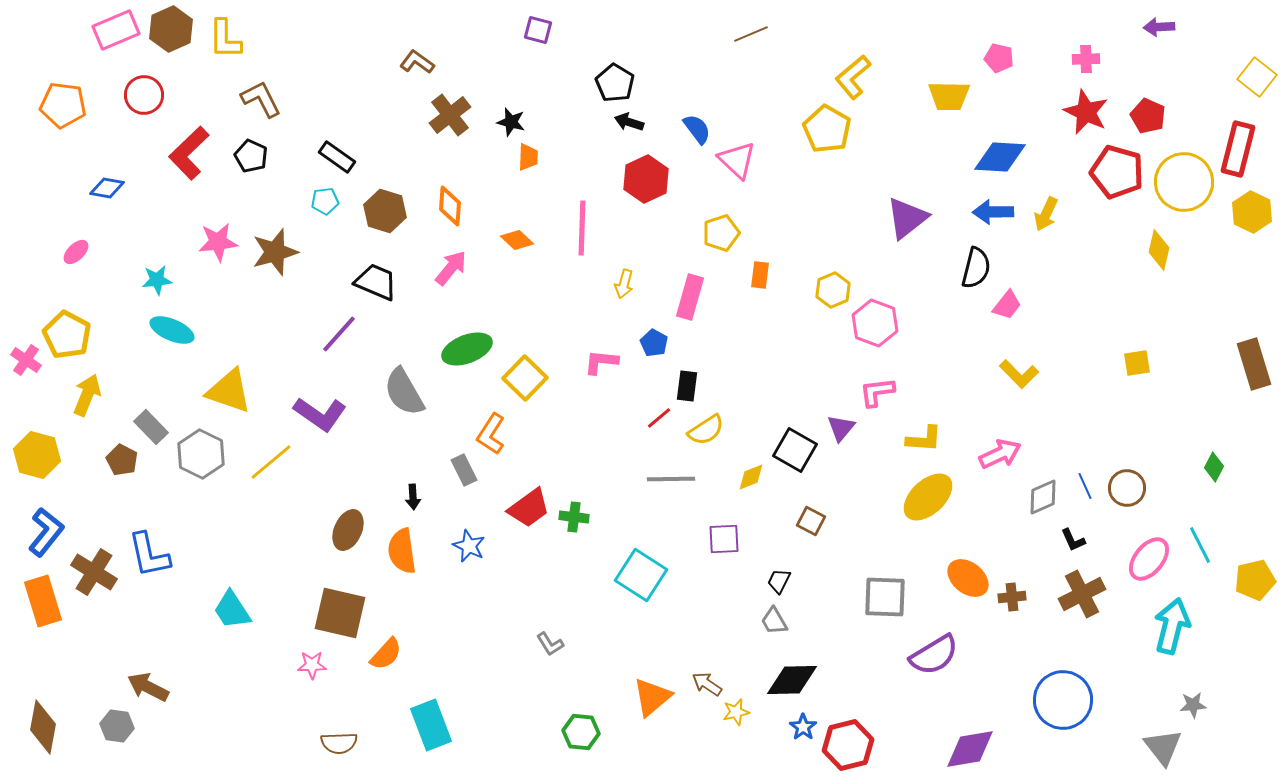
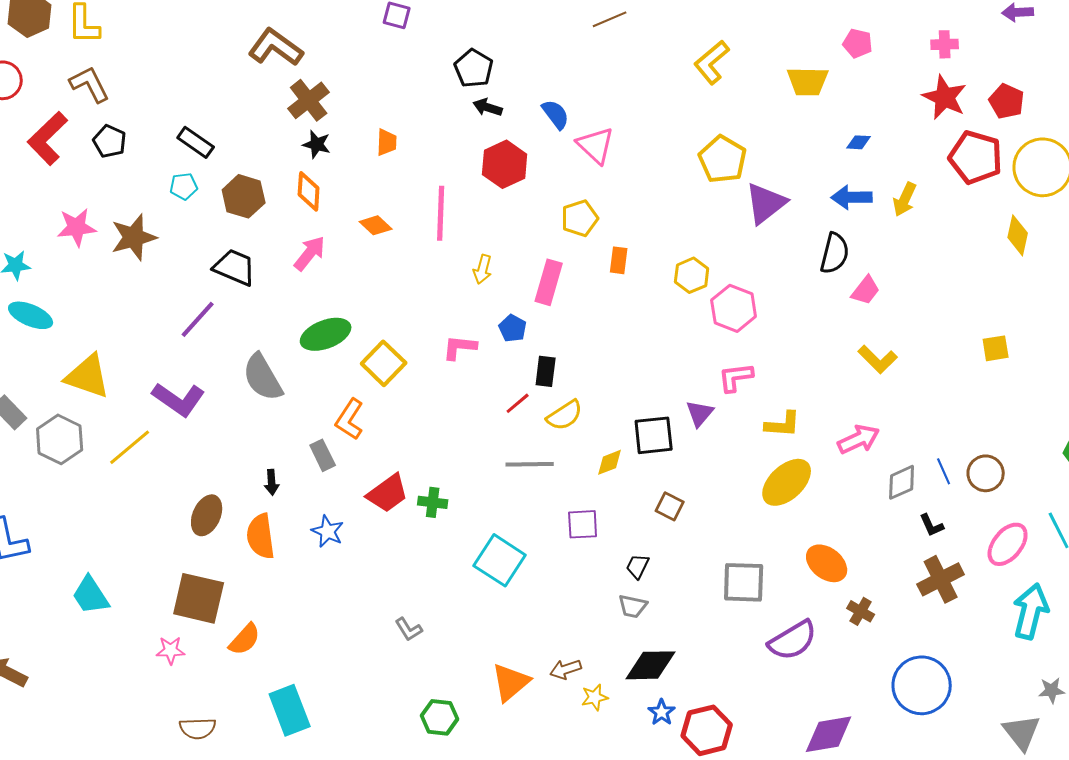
brown L-shape: (417, 62) -> (276, 47), size x1.6
brown L-shape: (261, 99) -> (90, 84), moved
black star: (511, 122) -> (317, 144), moved
yellow pentagon: (827, 129) -> (723, 159), moved
blue diamond: (1000, 157) -> (859, 142), size x0.5
black square: (795, 450) -> (654, 435), turned -36
brown cross: (1012, 597) -> (861, 611), moved, turned 36
gray trapezoid: (774, 621) -> (633, 606), turned -48
brown arrow: (707, 684) -> (566, 669), turned -52

